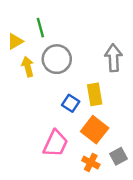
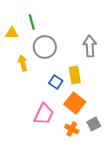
yellow triangle: (15, 41) -> (12, 33), turned 32
yellow arrow: (28, 67) -> (23, 63), moved

